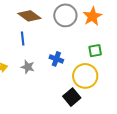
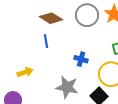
gray star: (28, 67) -> (67, 87), moved, size x1.6

